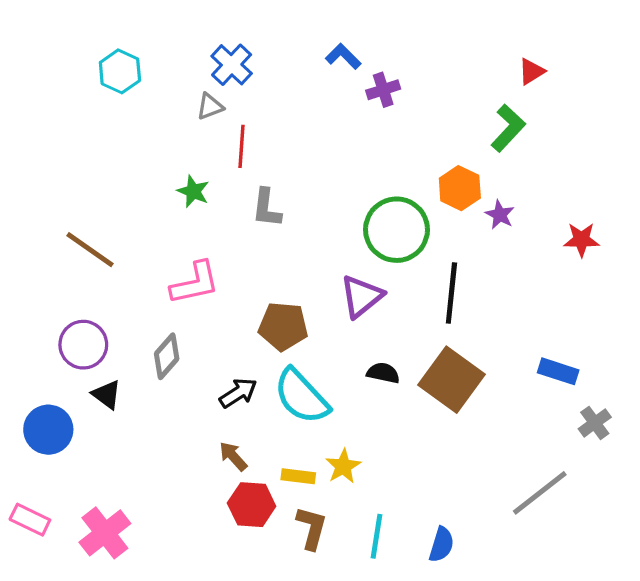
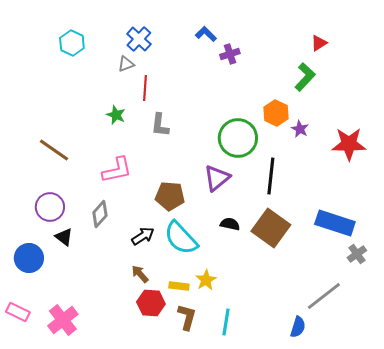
red star: (581, 240) -> (349, 144), size x1.6
blue rectangle: (558, 371) -> (335, 223), size x1.6
blue semicircle: (441, 545) -> (298, 327), moved

